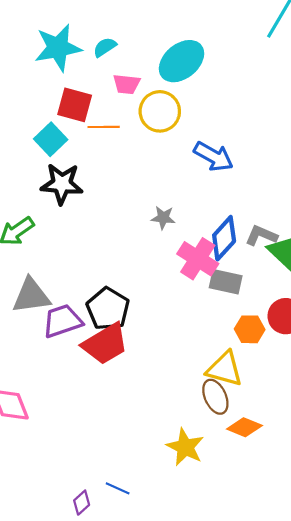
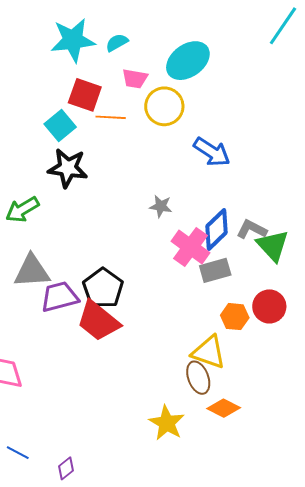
gray rectangle: (226, 282) -> (215, 270), turned -32
red trapezoid: (105, 344) -> (98, 321), turned 66
blue line: (118, 488) -> (18, 453), moved

